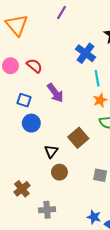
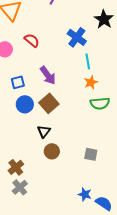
red semicircle: (34, 66) -> (32, 40), moved
blue square: (24, 100) -> (18, 82), turned -32
brown square: (78, 138) -> (49, 103), moved
gray cross: (47, 210) -> (20, 187), moved, turned -35

